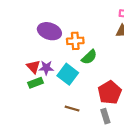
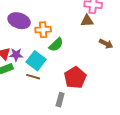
brown line: (72, 109) -> (33, 77), moved
gray rectangle: (105, 116) -> (60, 100), moved, turned 32

